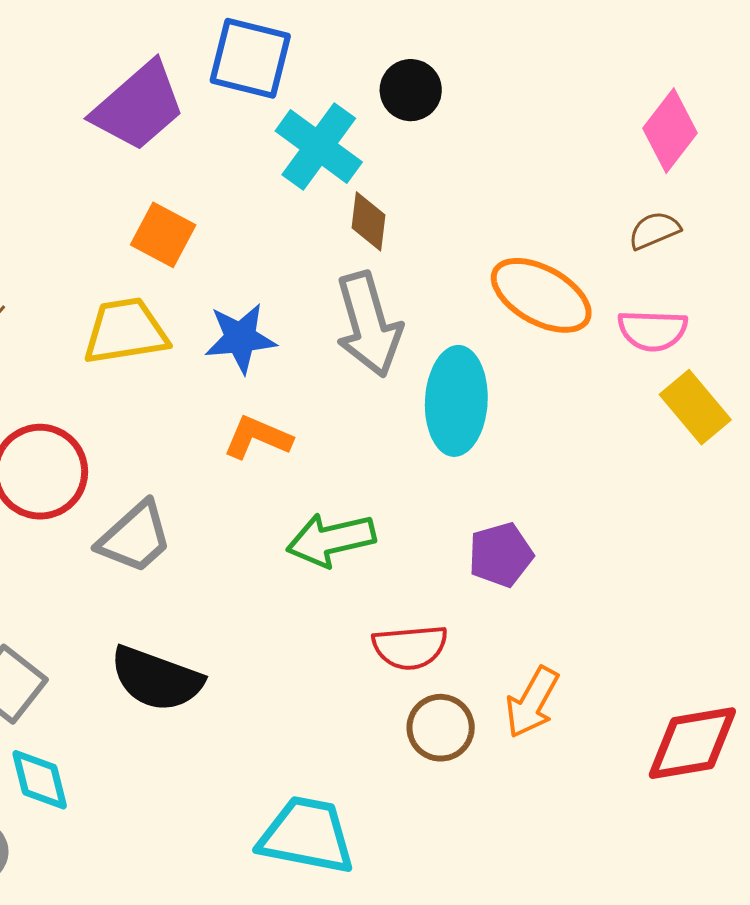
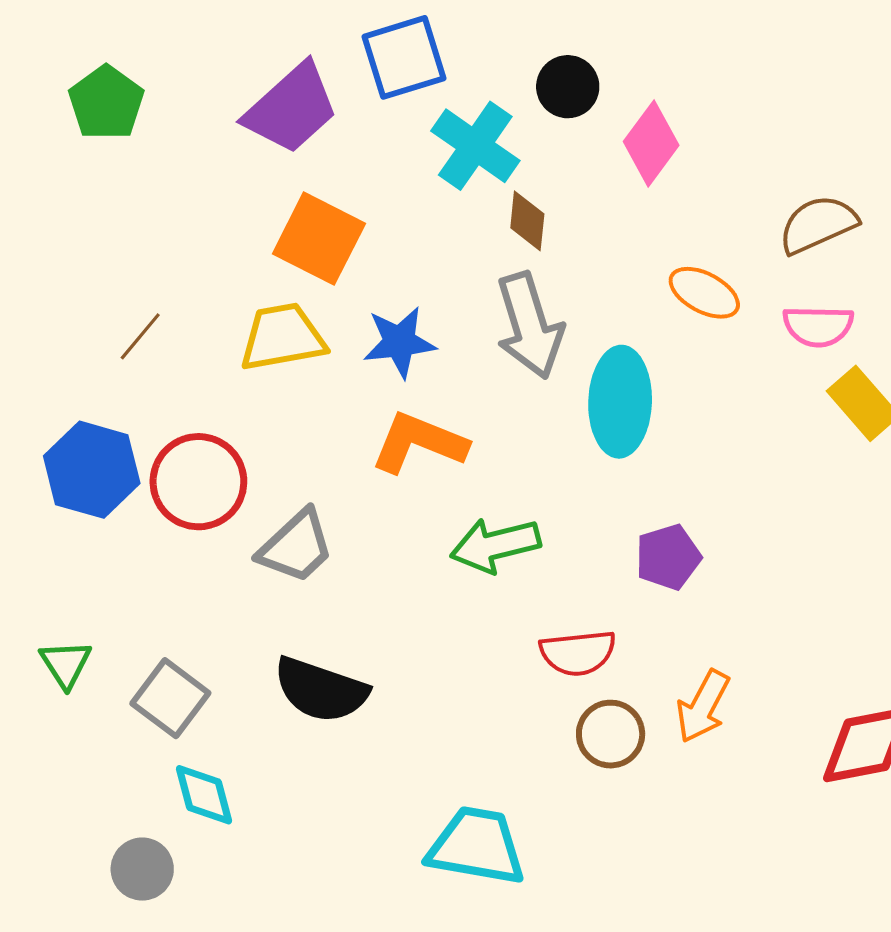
blue square: (250, 58) -> (404, 57), turned -30
pink diamond: (670, 131) -> (651, 143), moved
brown semicircle: (654, 230) -> (818, 224), size x1.5
orange square: (163, 235) -> (319, 239), size x1.4
orange ellipse: (541, 295) -> (704, 293), size x0.7
orange L-shape: (258, 437) -> (419, 443), size x1.4

